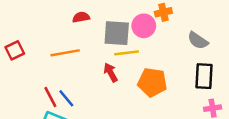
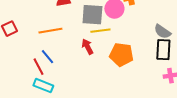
gray semicircle: (198, 41) -> (162, 32), moved
blue line: (66, 98) -> (47, 57), moved

